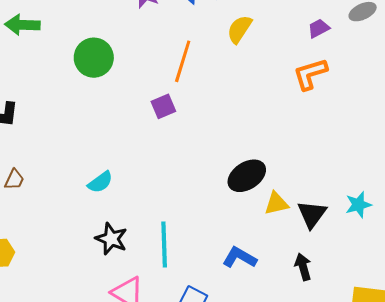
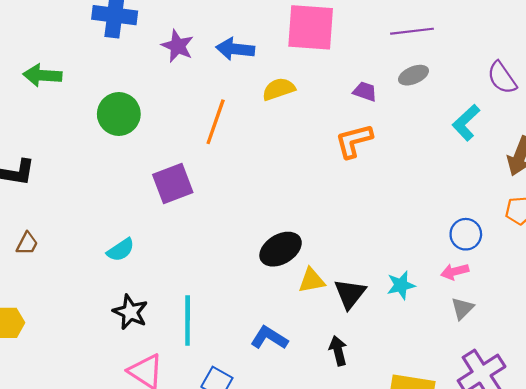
purple trapezoid: (319, 28) -> (365, 92), turned 45
yellow semicircle: (239, 29) -> (279, 89), turned 36
purple square: (163, 106) -> (173, 183), moved, size x1.5

